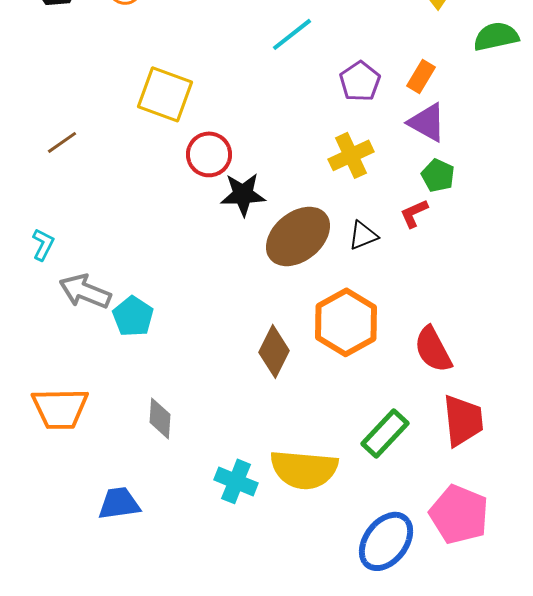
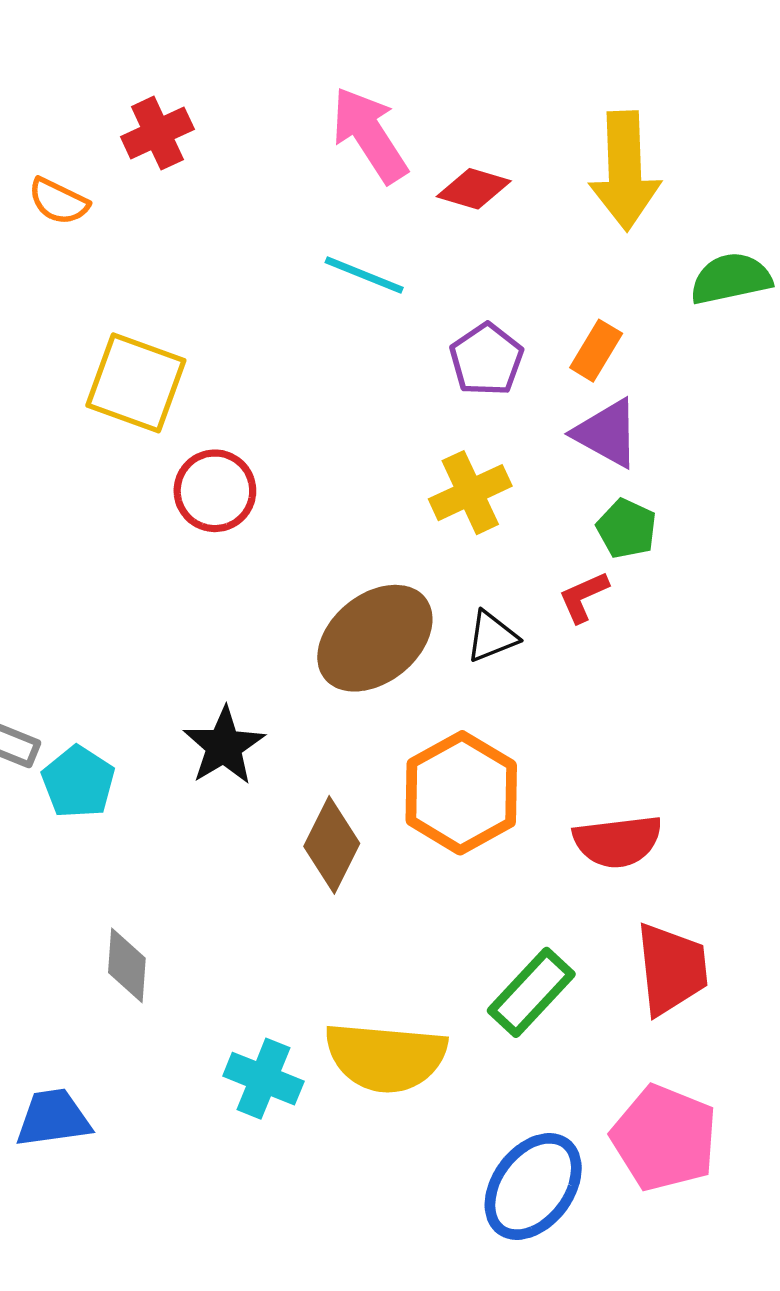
cyan line: (292, 34) -> (364, 275), turned 60
black star: (243, 194) -> (224, 746), moved, turned -30
red semicircle: (433, 349) -> (618, 841), turned -69

